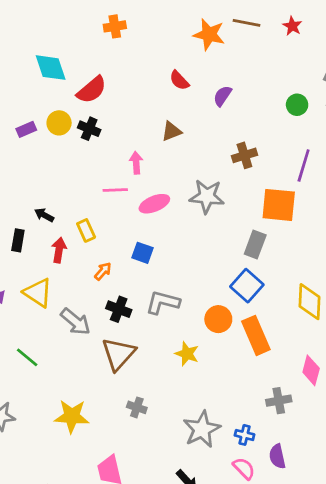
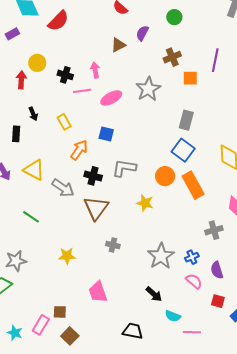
purple semicircle: (222, 96) -> (142, 33), moved
green circle: (297, 105) -> (174, 17), moved
yellow circle: (59, 123) -> (37, 63), moved
purple rectangle: (26, 129) -> (12, 34), moved
black cross: (89, 129) -> (65, 75), moved
gray star: (207, 196) -> (148, 89), turned -30
orange square: (279, 205) -> (190, 78), moved, size x0.6
black arrow: (44, 215) -> (33, 114), turned -136
red arrow: (59, 250) -> (21, 80), moved
orange arrow: (103, 271) -> (79, 150), size x1.5
yellow star: (72, 416) -> (67, 256), size x0.7
blue cross: (245, 435) -> (192, 257), turned -32

